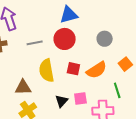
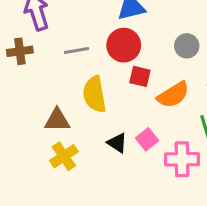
red square: (73, 69) -> (140, 76), moved
pink square: (80, 99) -> (147, 139), turned -32
black triangle: (61, 101) -> (117, 143), turned -40

